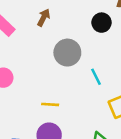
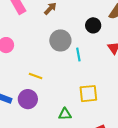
cyan line: (96, 77) -> (78, 54), moved

